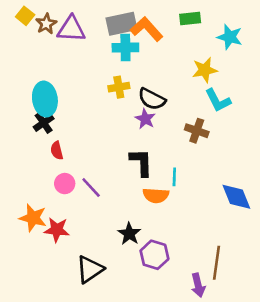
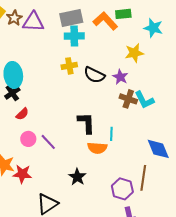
orange L-shape: (147, 29) -> (105, 21), moved
cyan L-shape: (218, 100) -> (144, 100), moved
purple star: (145, 119) -> (120, 77), moved
red semicircle: (57, 151) -> (22, 114), turned -120
purple hexagon: (154, 255) -> (122, 189), moved
brown line: (217, 263) -> (143, 178), moved

